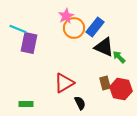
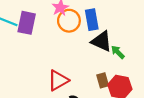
blue rectangle: (95, 27) -> (92, 20), turned -48
purple rectangle: (29, 43) -> (27, 23), moved

